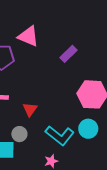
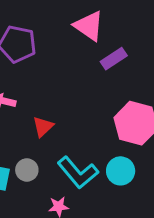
pink triangle: (28, 36) -> (89, 26), moved
gray circle: (19, 134) -> (27, 170), moved

